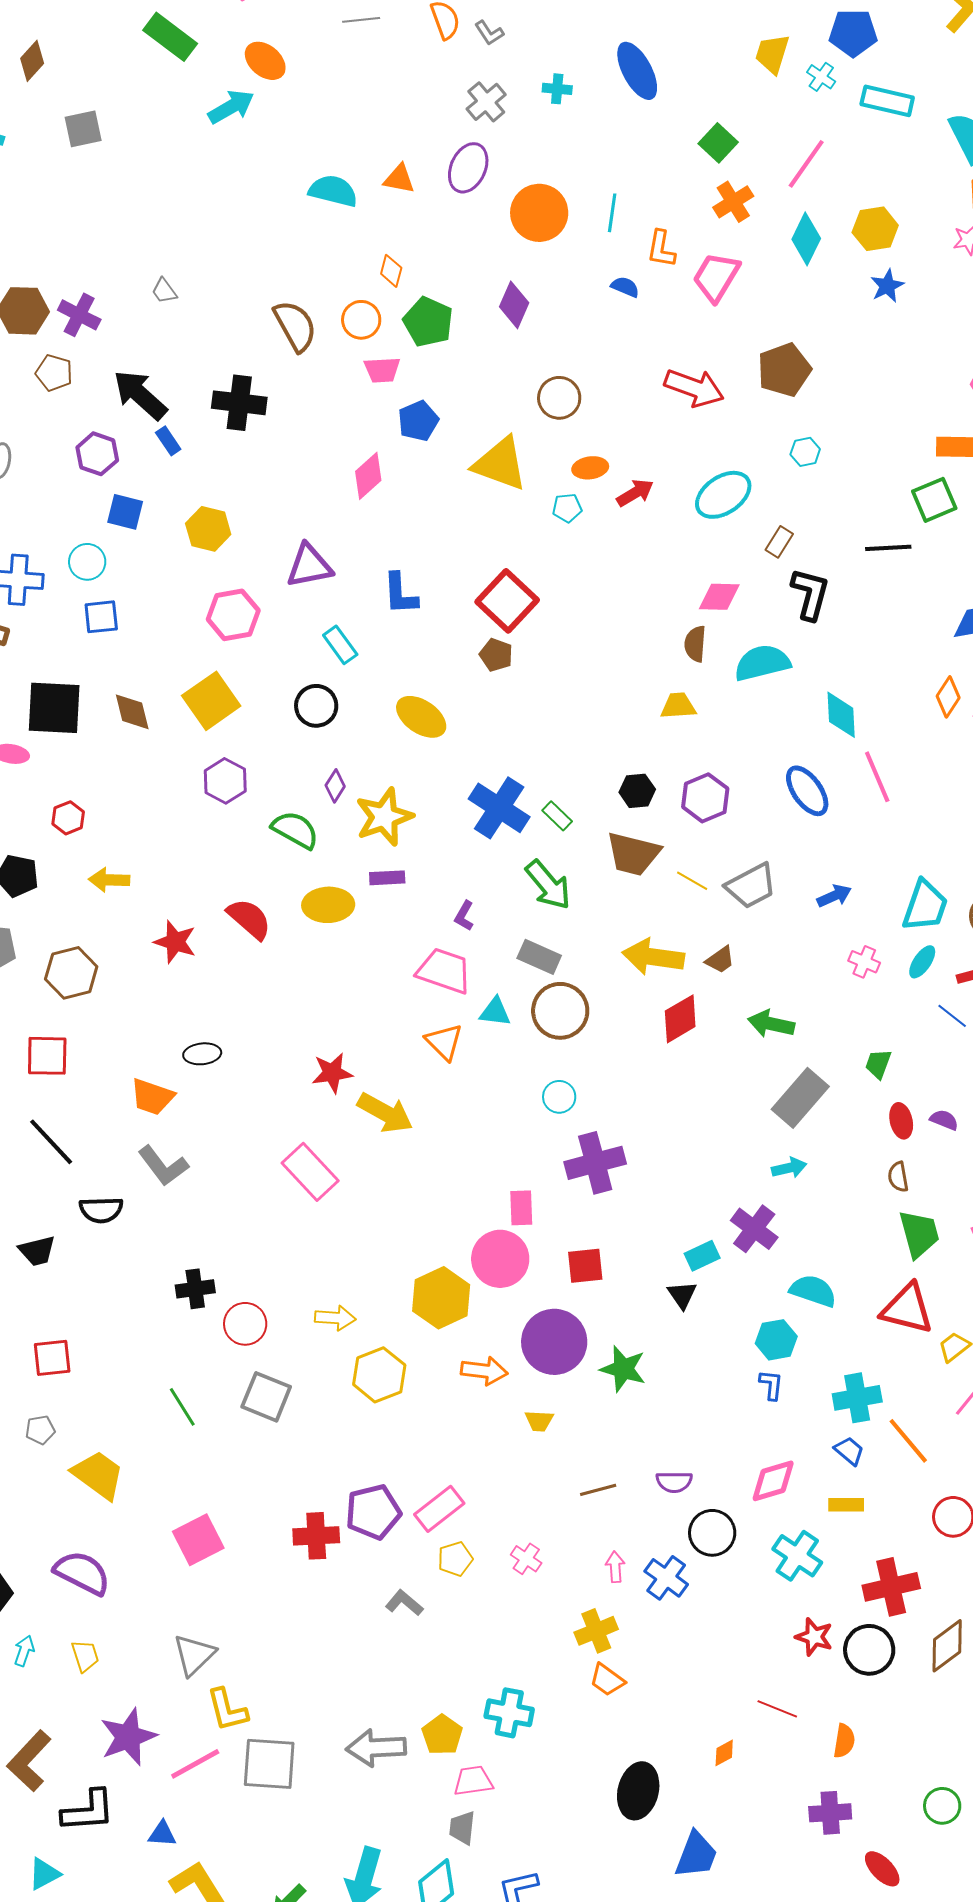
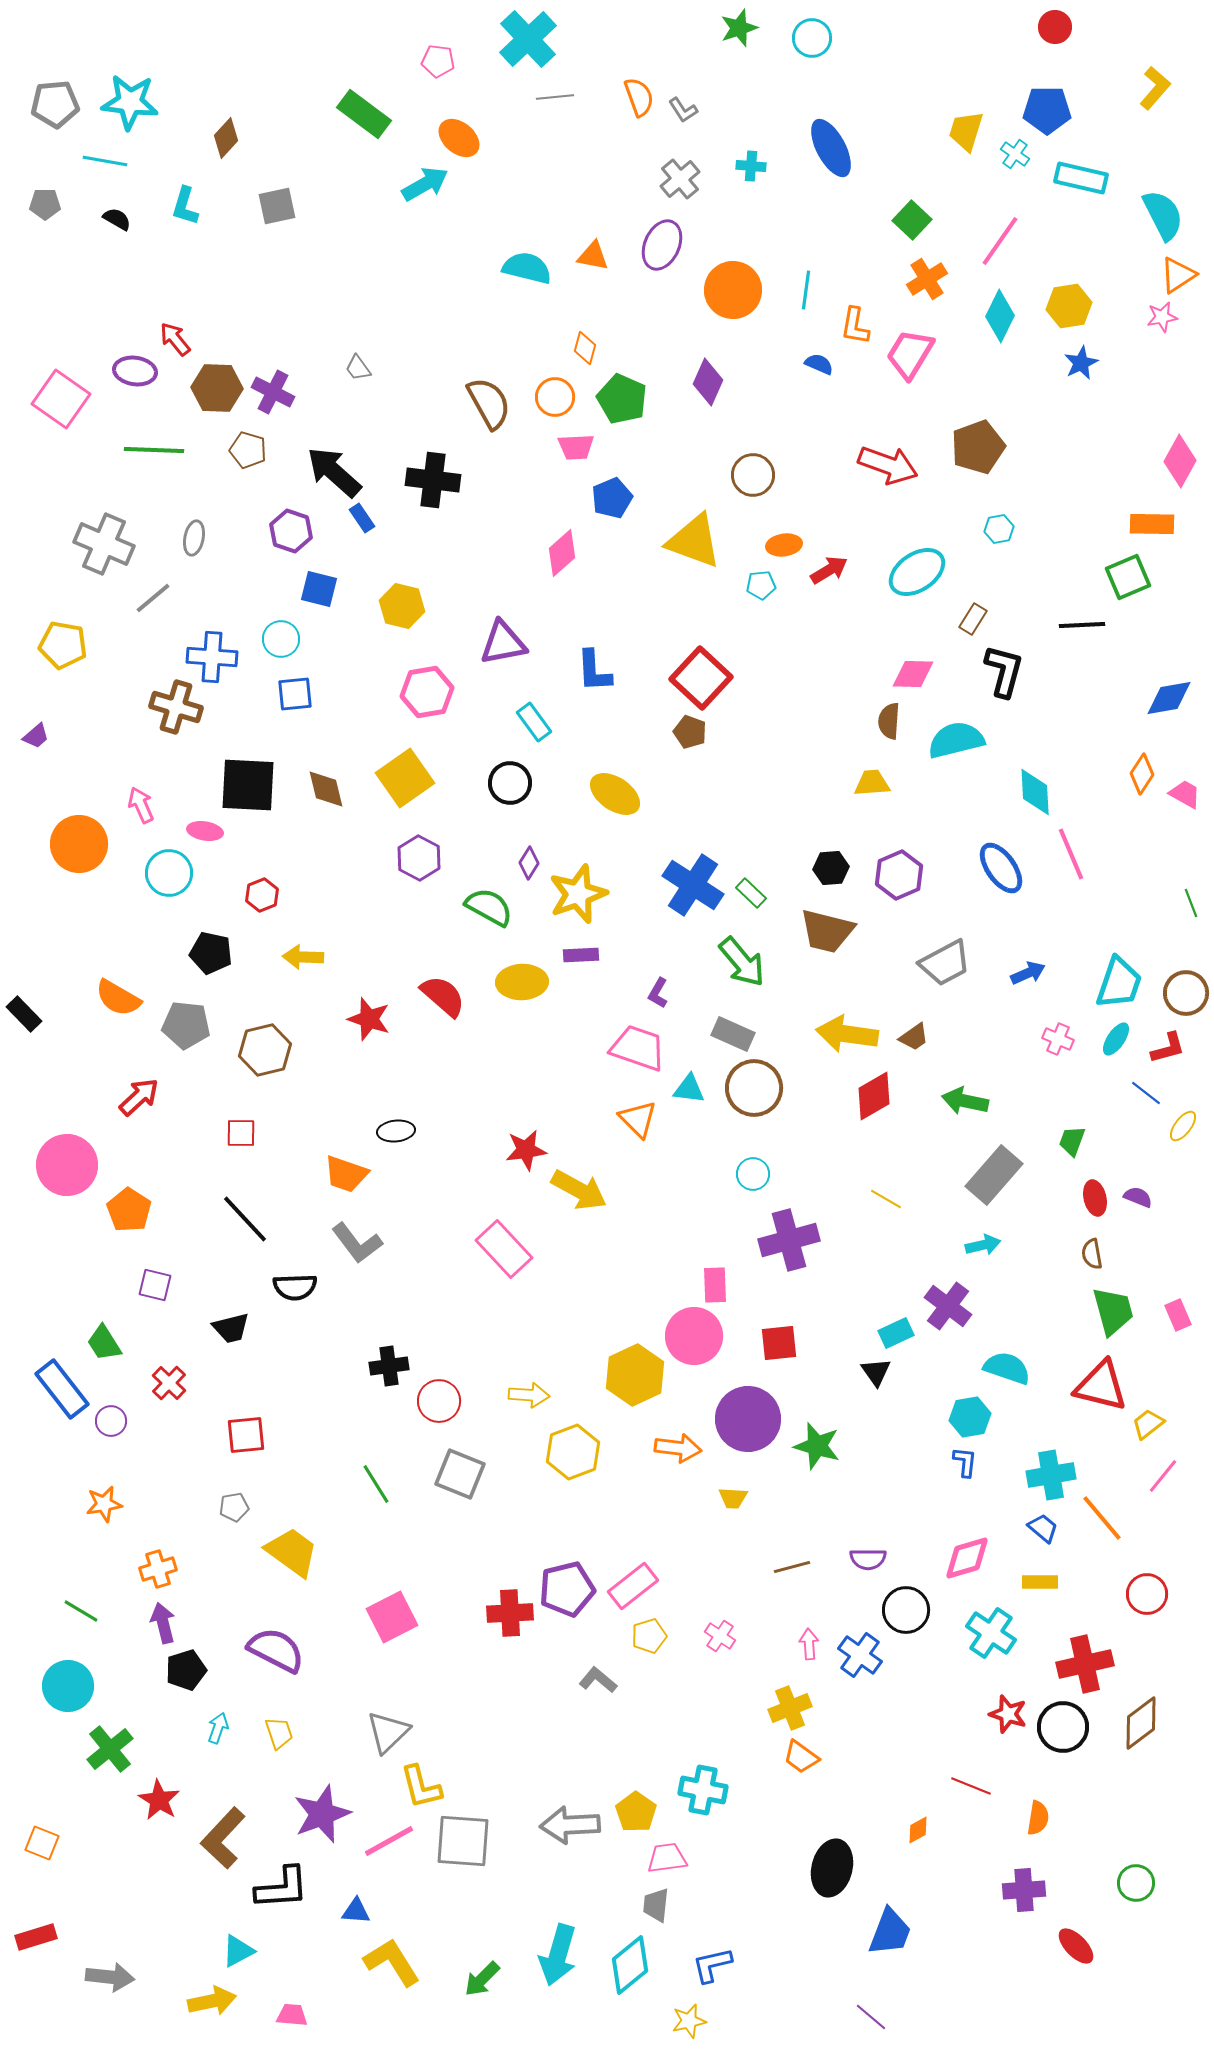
yellow line: (692, 881) -> (886, 1199), moved
red square: (47, 1056) -> (241, 1133), size x0.7

